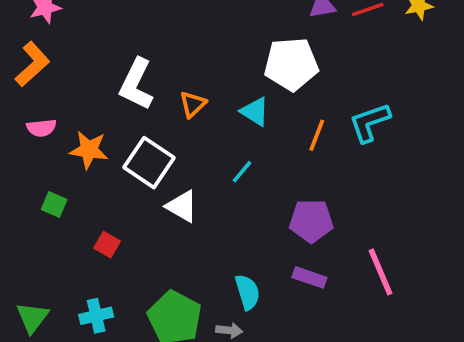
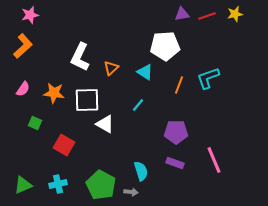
pink semicircle: (41, 128) -> (23, 89), moved, turned -49
white square: (149, 163) -> (87, 100), turned -36
red square: (107, 245) -> (64, 145), size x1.5
green triangle: (32, 318) -> (23, 185), turned 30

